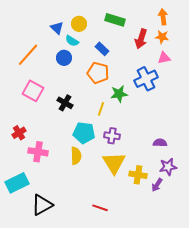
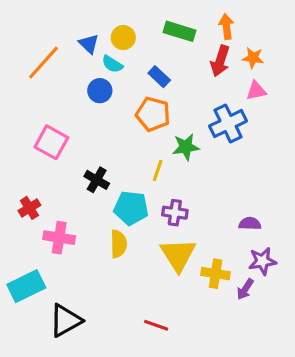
orange arrow: (163, 17) -> (226, 27), moved
orange line: (28, 55) -> (44, 63), moved
black cross: (65, 103) -> (97, 180), moved

